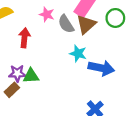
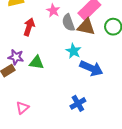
brown triangle: (86, 24) -> (86, 27), turned 42
green triangle: (31, 76) -> (37, 63), moved

